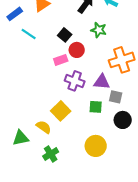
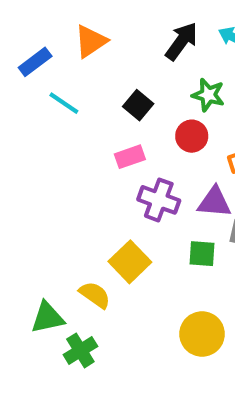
red circle: (77, 50) -> (192, 136), moved
green cross: (51, 154) -> (80, 350), moved

